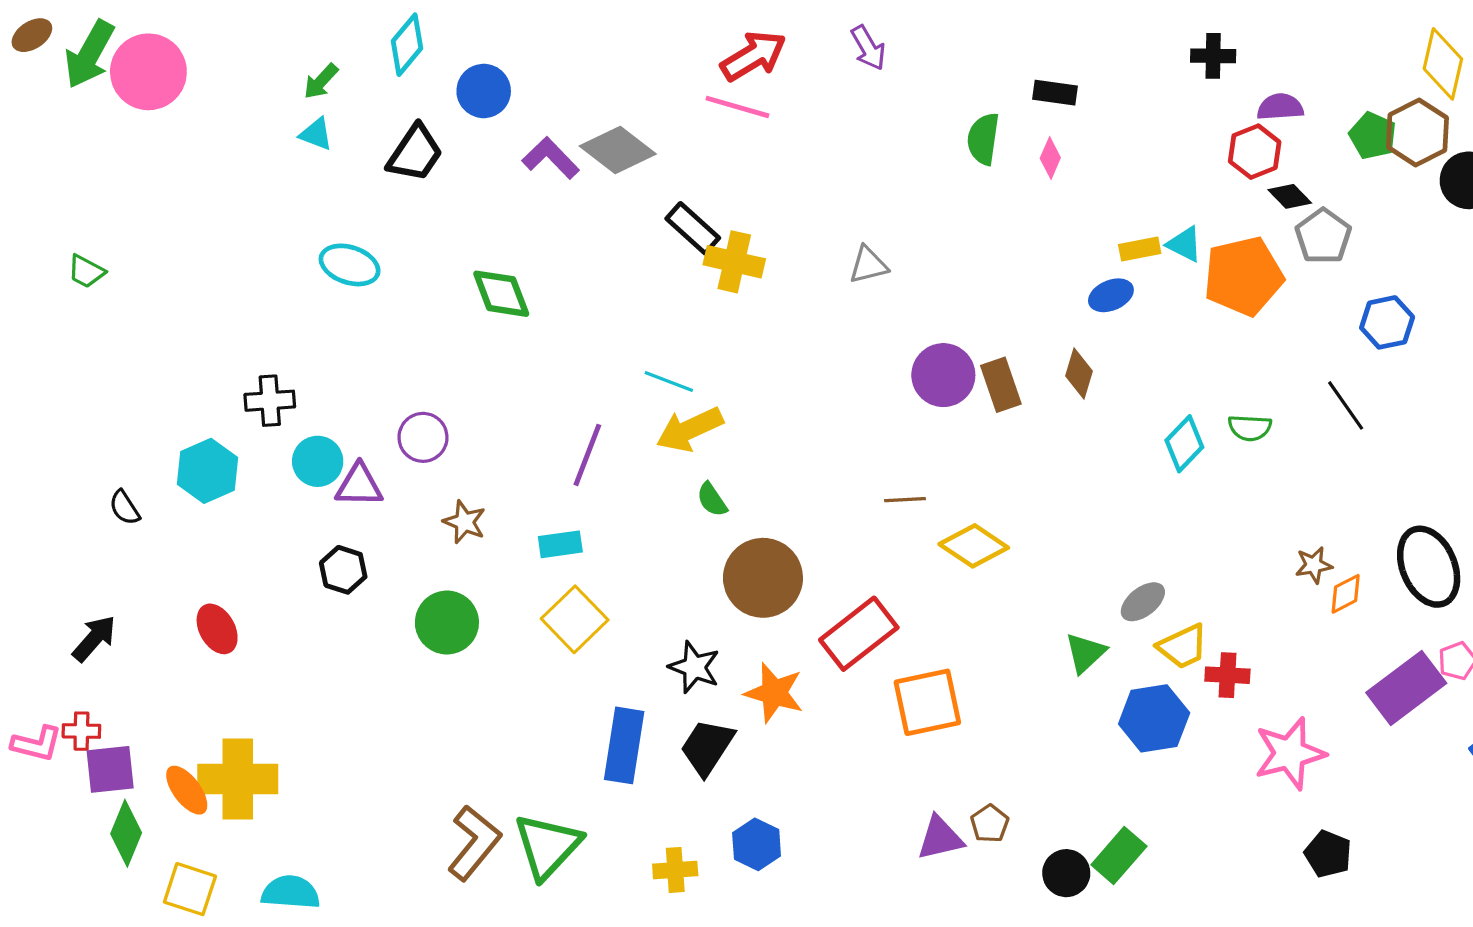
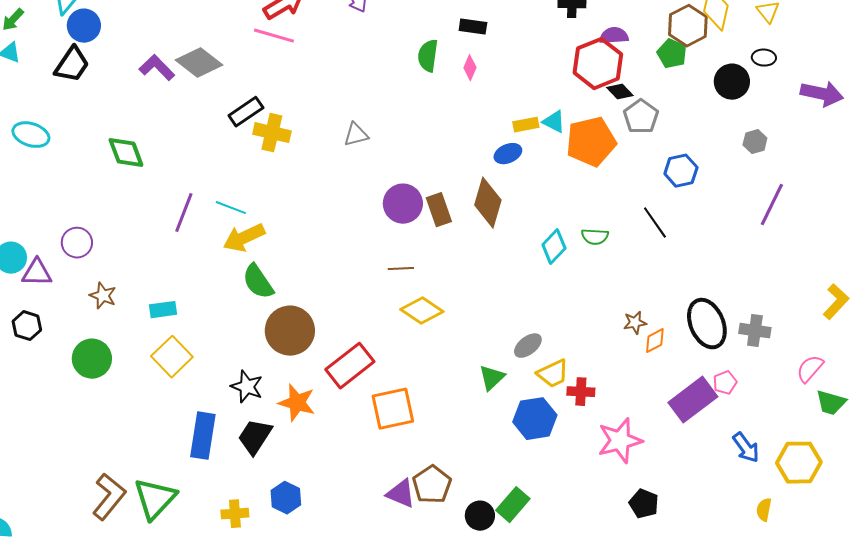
blue circle: (484, 91) -> (84, 26), moved
brown hexagon: (1417, 132) -> (688, 26), moved
red hexagon: (1255, 152) -> (598, 64), size x1.5
black rectangle: (693, 228) -> (246, 112), turned -76
brown diamond: (1079, 374) -> (488, 203), size x1.6
purple line: (587, 455) -> (184, 213), moved
green semicircle: (712, 500) -> (258, 282), size x1.6
brown line: (905, 500) -> (401, 269), moved
brown pentagon: (990, 824) -> (432, 485), size x1.6
purple triangle: (940, 838) -> (401, 494), turned 36

